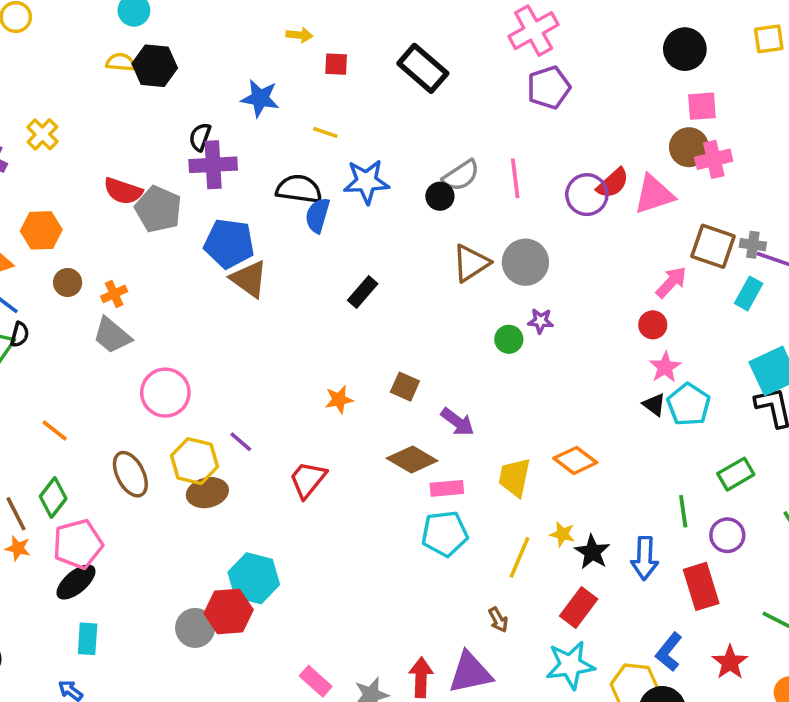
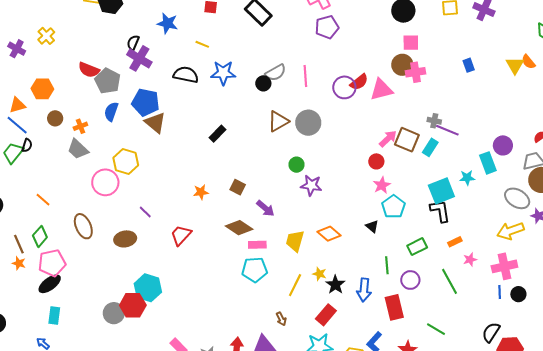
purple cross: (213, 165) -> (139, 58), turned 30
blue semicircle: (318, 215) -> (111, 112), moved
brown square: (713, 246) -> (407, 140), moved
purple star: (541, 321) -> (311, 185), moved, size x1.5
black triangle: (654, 405) -> (372, 226), moved
yellow hexagon: (194, 461) -> (126, 162), moved

